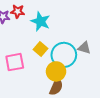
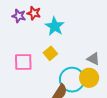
cyan circle: (64, 55) -> (72, 80), moved
yellow circle: (56, 71) -> (89, 78), moved

